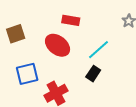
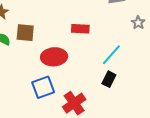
brown square: (16, 34) -> (25, 33), moved, turned 30
red ellipse: (58, 45) -> (54, 57), moved, turned -35

